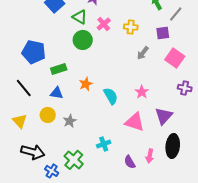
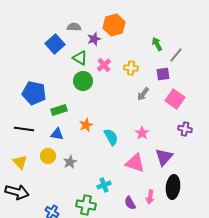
black line: (24, 88) -> (24, 129), turned -42
black arrow: (33, 152) -> (17, 192), moved
green cross: (74, 160) -> (86, 205), moved, turned -30

